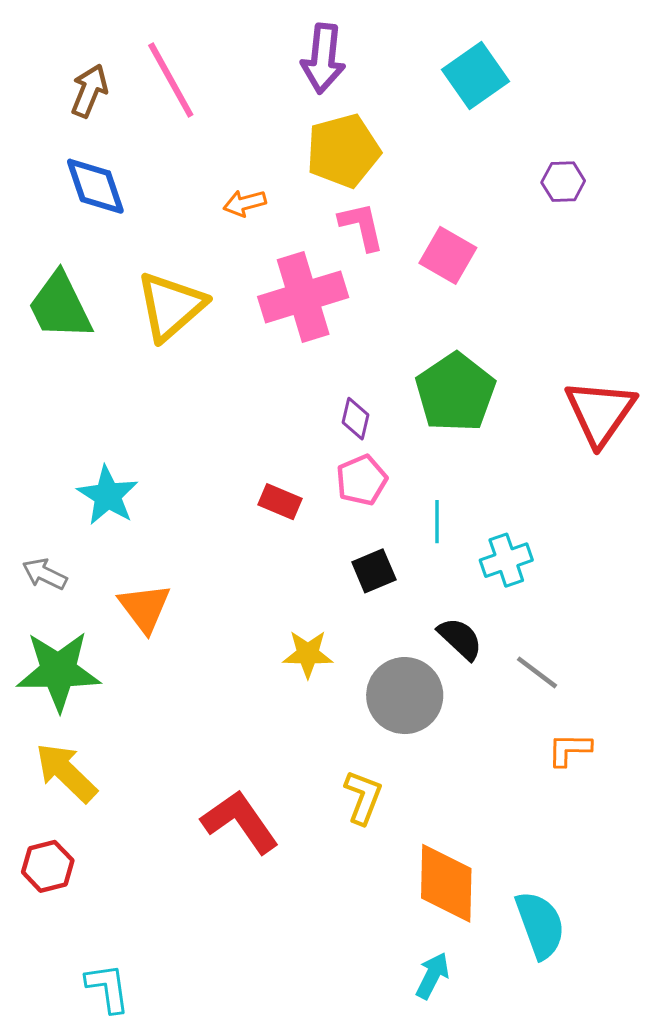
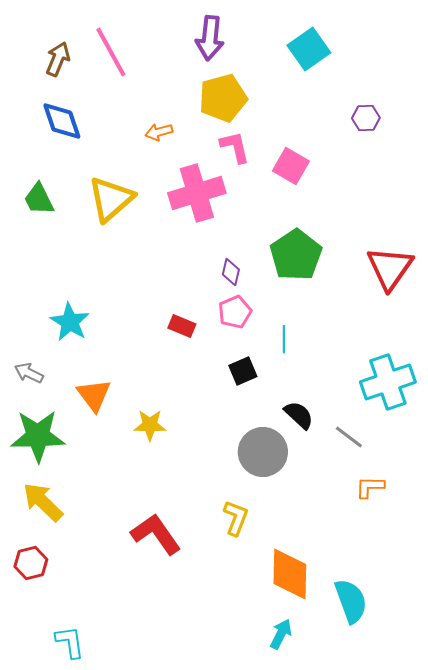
green trapezoid: (60, 306) -> (39, 199), size x0.7
cyan cross: (506, 560) -> (388, 382), moved, size x1.6
yellow star: (308, 654) -> (150, 425), moved

